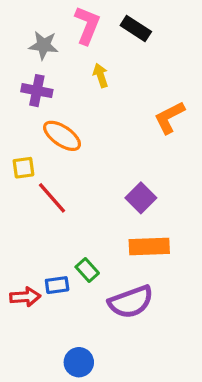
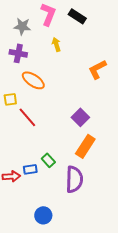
orange rectangle: (149, 247) -> (85, 146), turned -55
purple semicircle: (131, 302) -> (74, 179), turned -68

